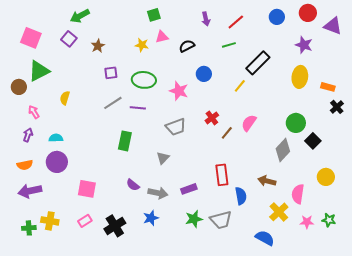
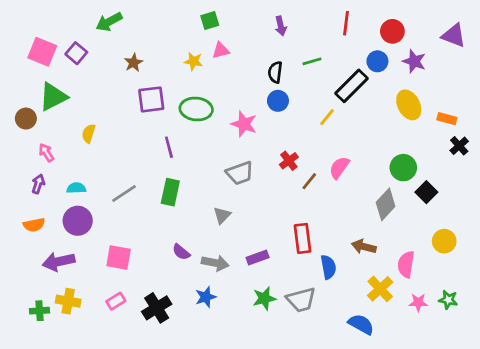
red circle: (308, 13) -> (392, 31), moved
blue circle: (277, 17) -> (377, 61), moved
red line: (236, 22) -> (346, 23), moved, turned -42
purple square: (69, 39) -> (76, 53), moved
black semicircle: (187, 46) -> (275, 72), moved, turned -56
purple square: (111, 73) -> (151, 99), size x1.5
yellow ellipse: (300, 77) -> (409, 105), turned -35
gray line: (113, 103) -> (124, 193), moved
purple line: (138, 108) -> (169, 147), moved, turned 70
purple arrow: (30, 191) -> (59, 262), moved

